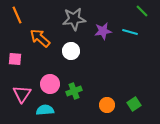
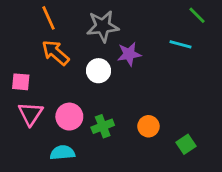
orange line: (17, 15) -> (49, 18), moved
purple star: (103, 31) -> (129, 54), moved
pink triangle: (22, 94) -> (30, 114), moved
orange circle: (107, 105) -> (148, 126), moved

